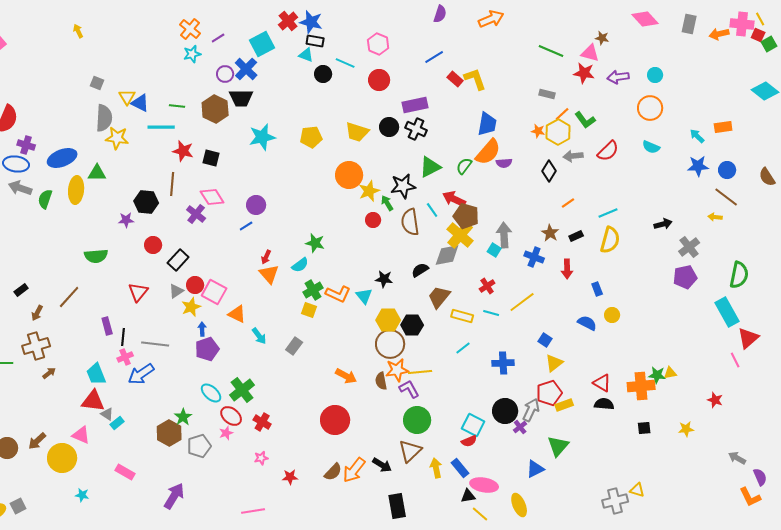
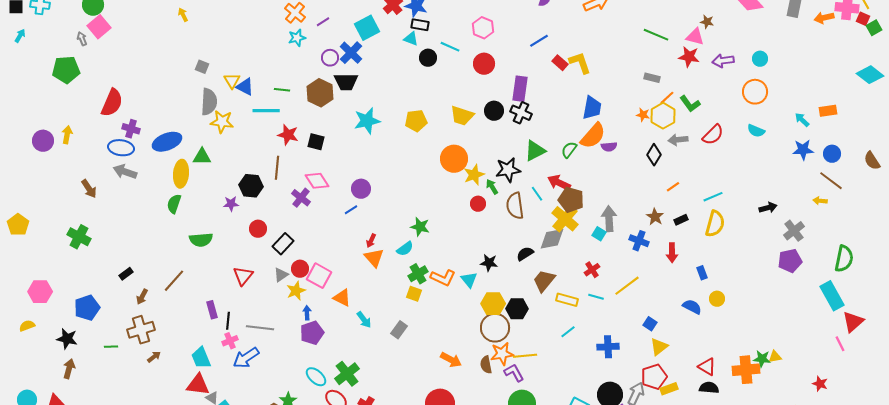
purple rectangle: (415, 105) -> (520, 89), turned -70
green semicircle: (45, 199) -> (174, 204), moved

